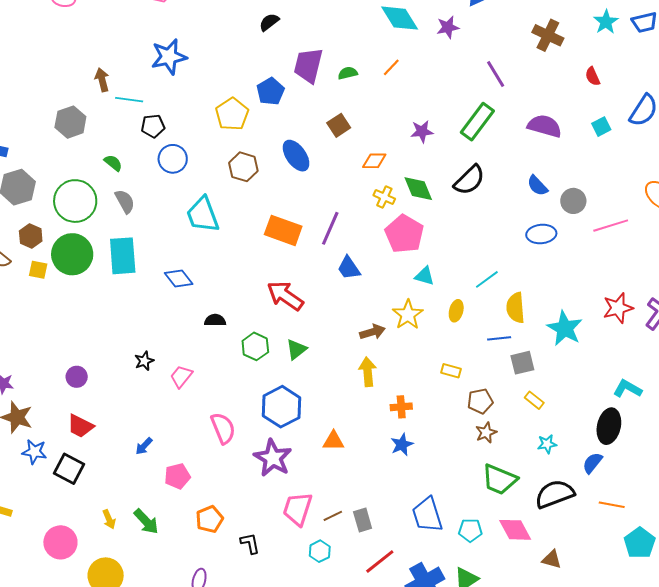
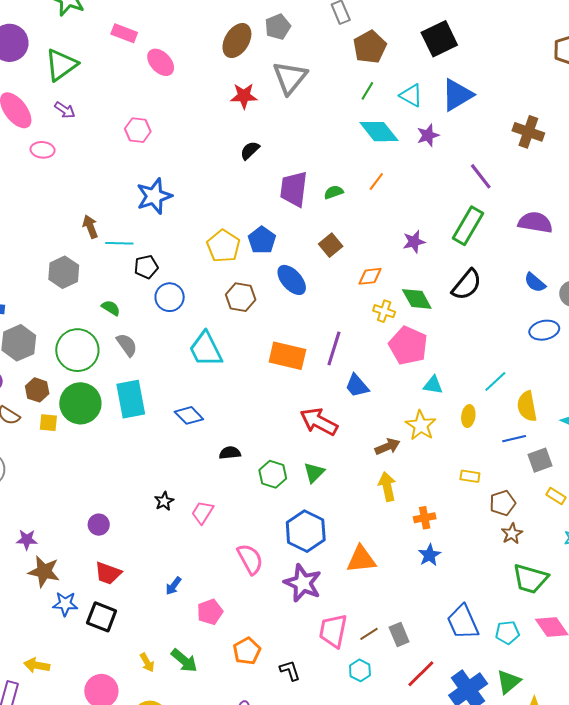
blue pentagon: (270, 91) -> (262, 240), moved
red arrow: (285, 296) -> (319, 422), moved
orange triangle: (333, 441) -> (361, 559), size x1.4

